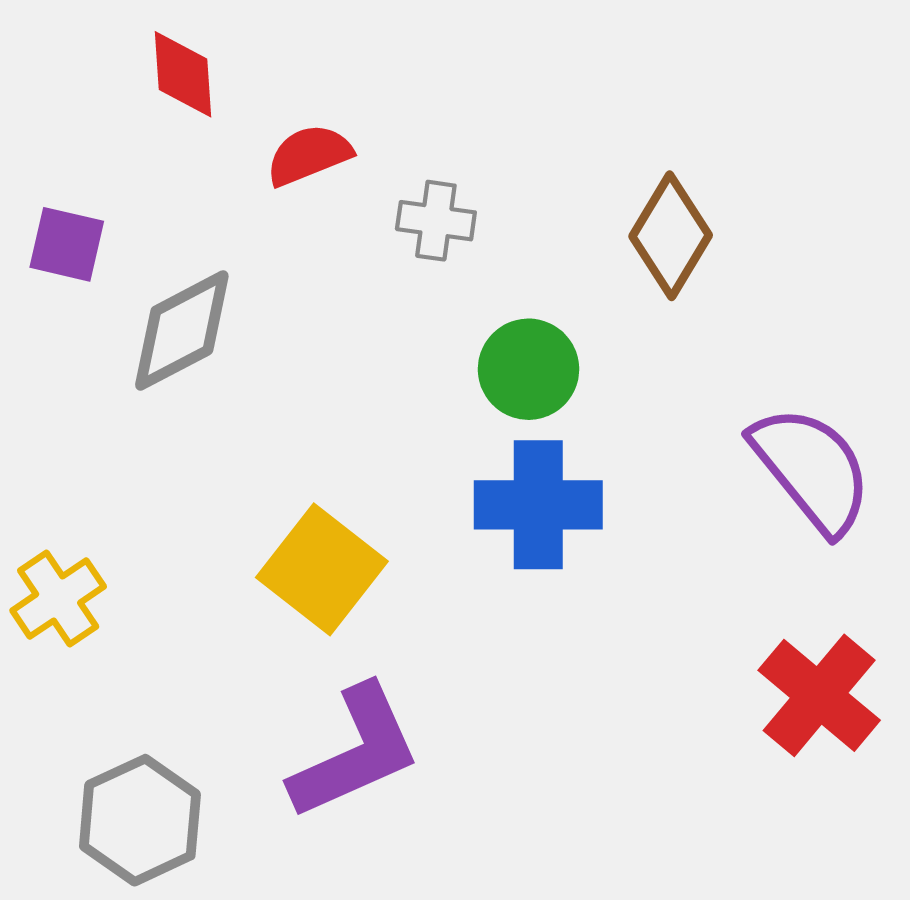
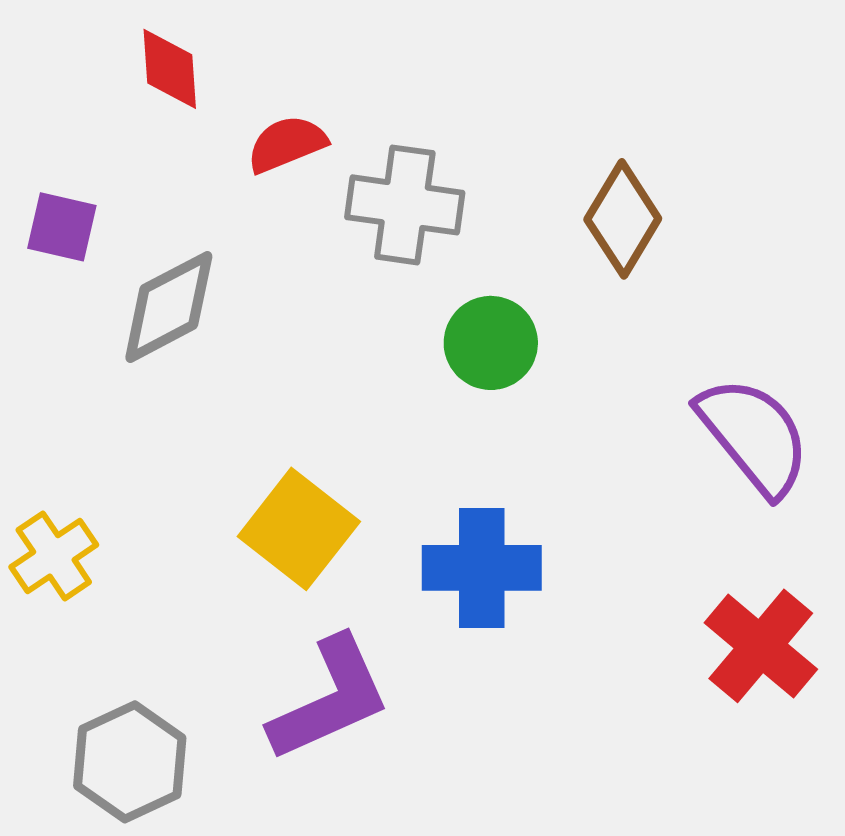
gray cross: (436, 221) -> (405, 205), size x1.6
blue cross: (538, 505) -> (482, 568), moved

